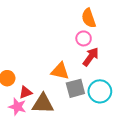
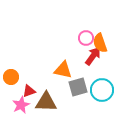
orange semicircle: (89, 18) -> (100, 43), moved
pink star: (17, 107) -> (21, 105), turned 30

